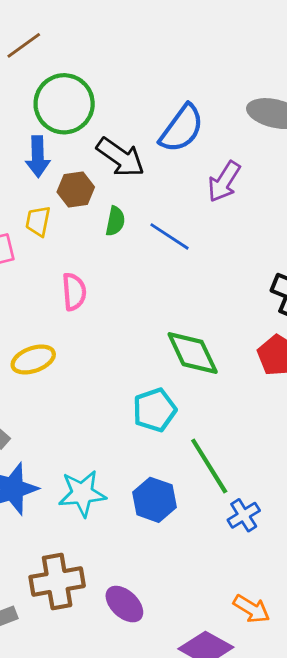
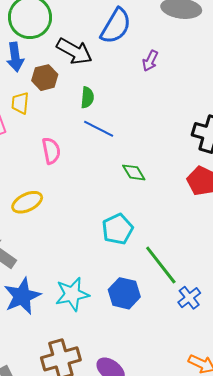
purple arrow: (224, 182) -> (150, 61), size x0.7
green semicircle: (115, 221) -> (87, 97), moved
blue line: (169, 236) -> (99, 129), moved
green diamond: (193, 353) -> (134, 172), moved, size x0.6

